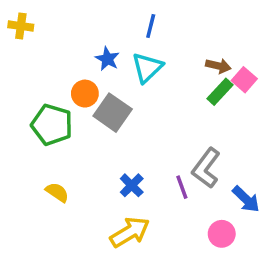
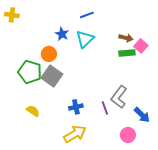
blue line: (151, 26) -> (87, 15), turned 56
green rectangle: (220, 92) -> (127, 53), turned 42
gray square: (113, 113) -> (52, 76), moved
blue cross: (132, 185) -> (76, 107), turned 32

